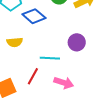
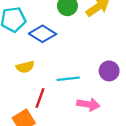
purple circle: (77, 42) -> (109, 71), moved
red line: (33, 76) -> (40, 98), moved

